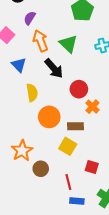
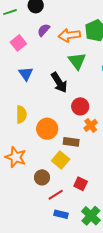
orange arrow: (41, 41) -> (69, 35), moved, turned -85
yellow semicircle: (32, 93) -> (21, 114), moved
orange star: (22, 151) -> (16, 157), turned -30
brown circle: (41, 169) -> (42, 177), moved
red line: (68, 182) -> (56, 195), turned 63

